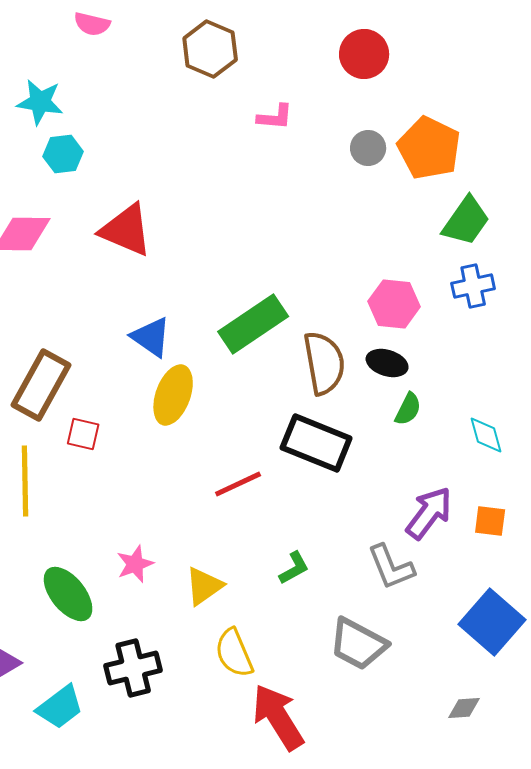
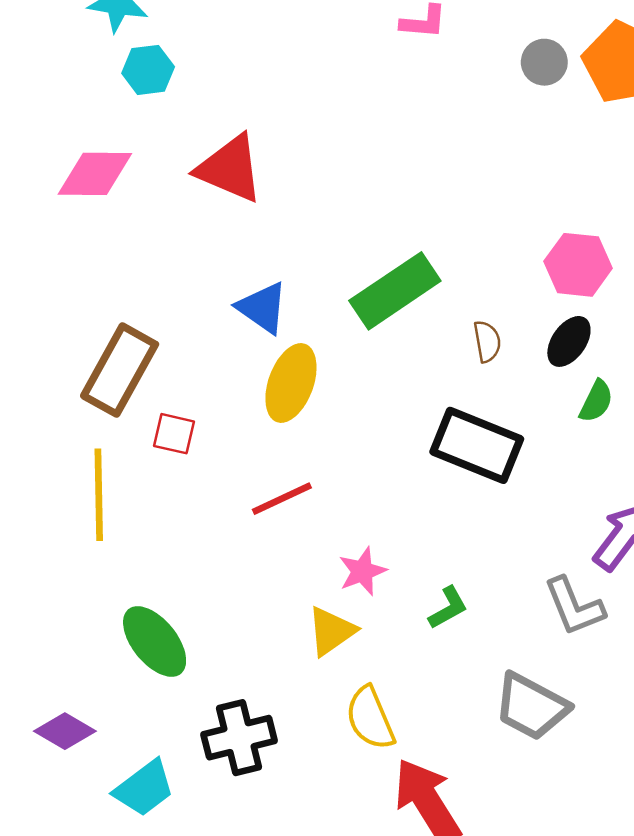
brown semicircle: (324, 363) -> (487, 341), size x0.5
black ellipse: (387, 363) -> (569, 341), turned -72
red line: (238, 484) -> (282, 499), moved
pink star: (135, 564) -> (362, 571), moved

